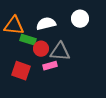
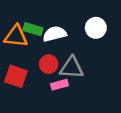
green rectangle: (28, 40) -> (33, 29), moved
red square: (21, 71) -> (16, 76), moved

